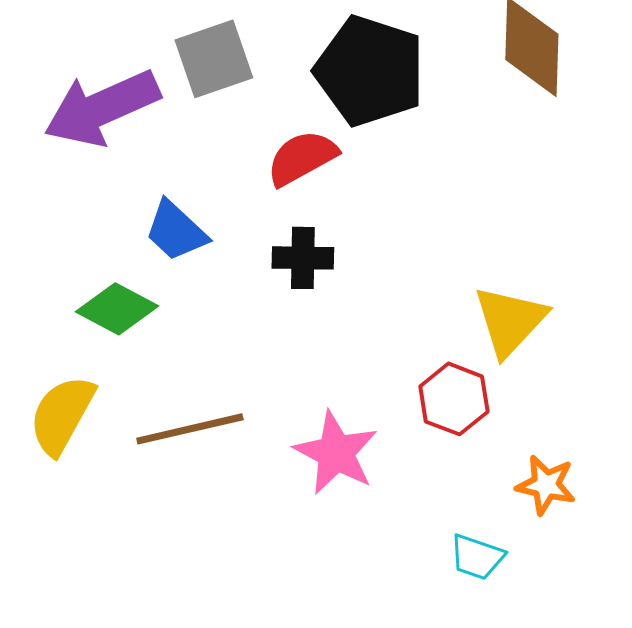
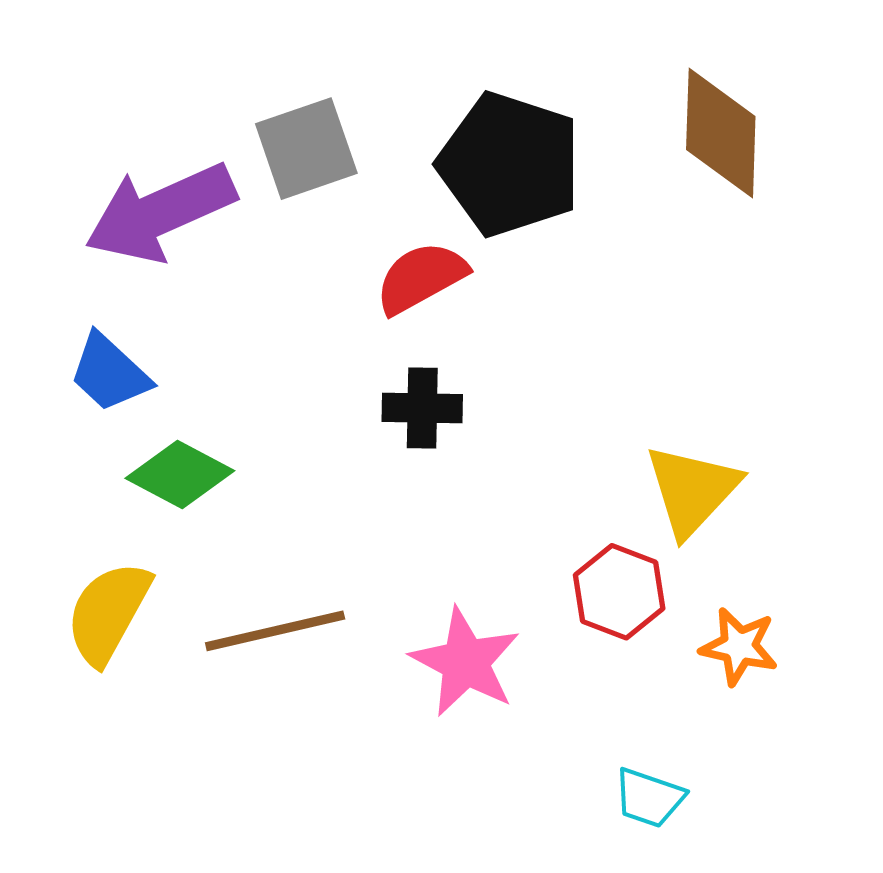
blue trapezoid: (176, 231) -> (109, 373), moved
orange star: (546, 485) -> (739, 646), moved

